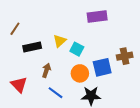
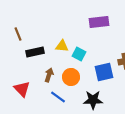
brown line: (15, 29) -> (18, 34), turned -56
yellow triangle: (60, 41) -> (62, 46), turned 48
orange circle: (80, 73) -> (71, 77), moved

